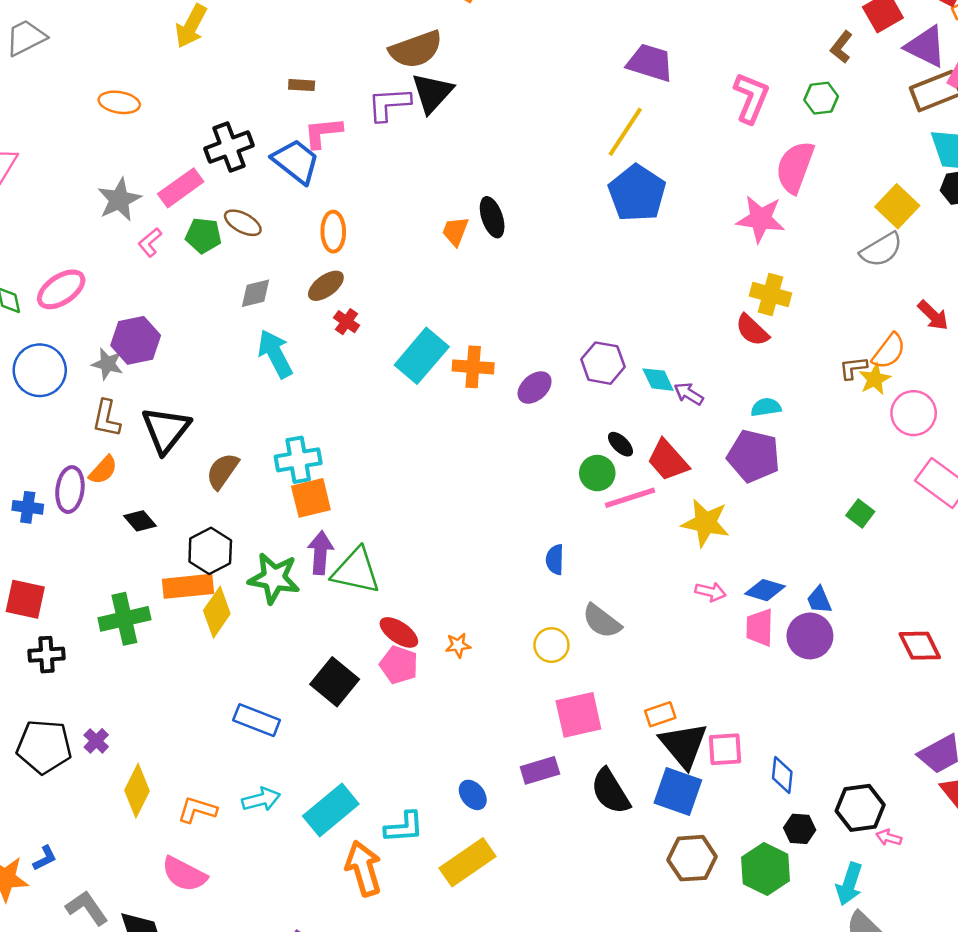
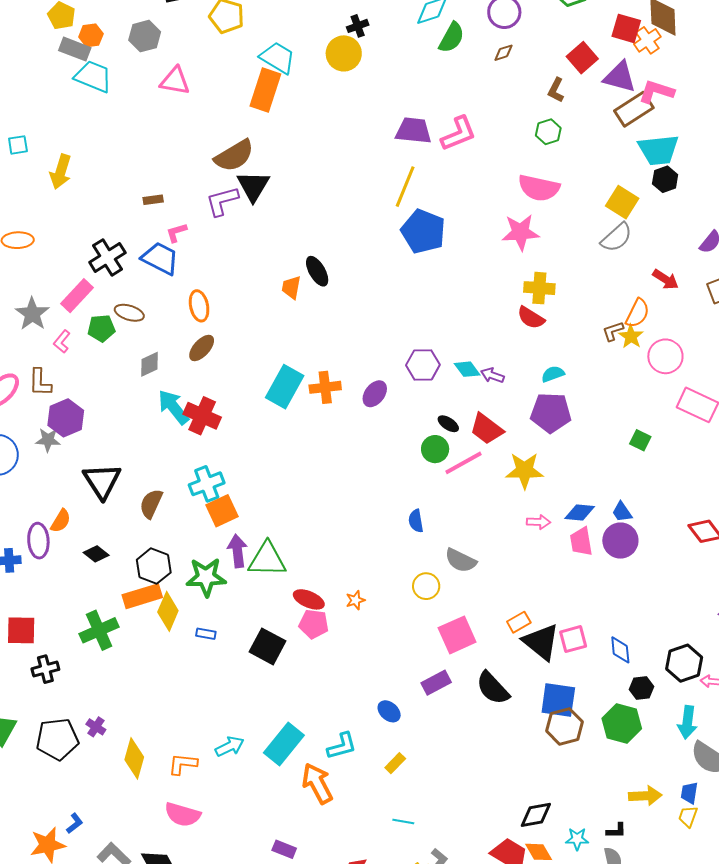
pink L-shape: (751, 98) -> (459, 134), moved, turned 57
pink L-shape: (323, 133) -> (176, 233), size x0.7
pink semicircle: (795, 167) -> (539, 188), turned -87
red cross: (347, 322) -> (202, 416), moved, size x1.8
brown L-shape: (107, 418) -> (40, 382), moved
blue rectangle: (257, 720) -> (206, 634), moved, size x0.6
blue square: (678, 792) -> (558, 700), moved
yellow rectangle: (467, 862) -> (395, 763), size x0.5

